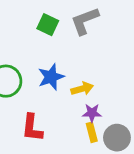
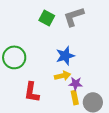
blue star: (51, 77) -> (65, 56), moved
yellow arrow: (82, 89) -> (62, 76), moved

